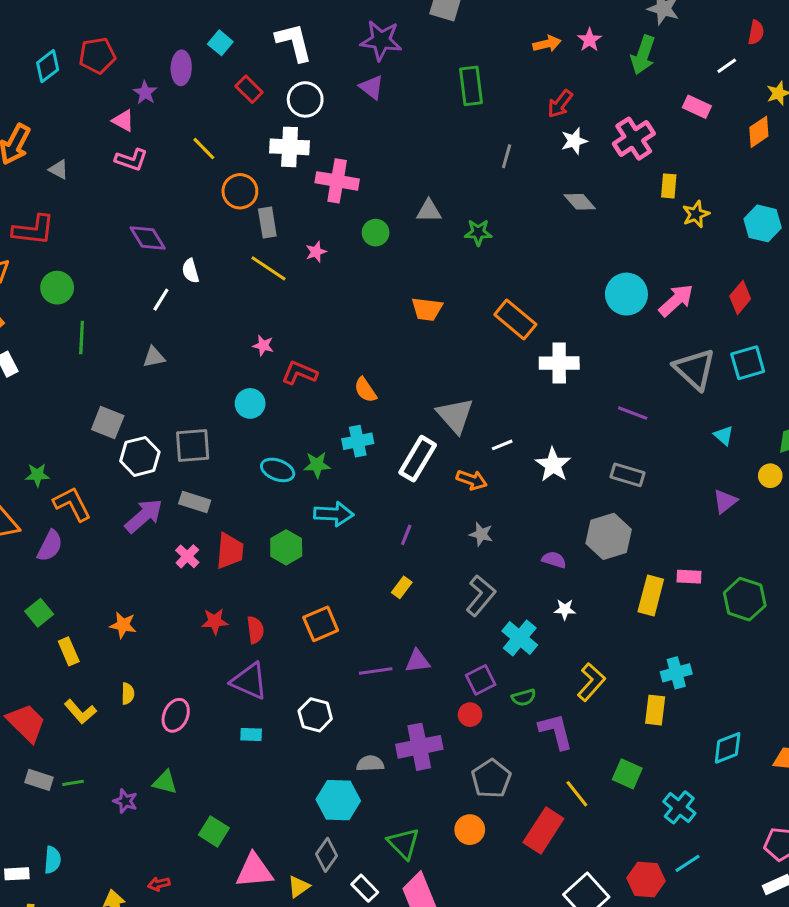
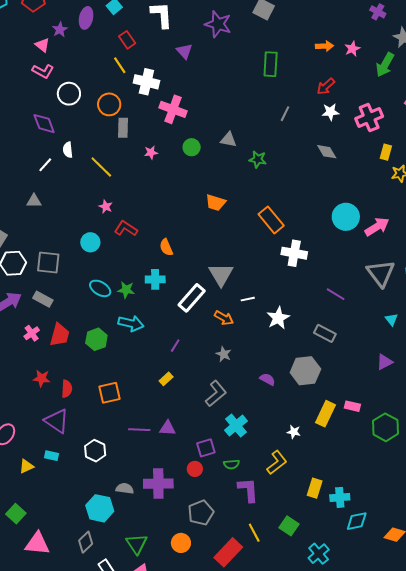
purple triangle: (372, 87) -> (184, 51), moved
white circle: (305, 99) -> (69, 94), moved
yellow line: (204, 149) -> (120, 65), moved
yellow line: (268, 268) -> (101, 167), moved
white star: (565, 609) -> (294, 432), moved
cyan cross: (676, 673) -> (340, 497), moved
yellow triangle: (299, 887) -> (26, 466), moved

